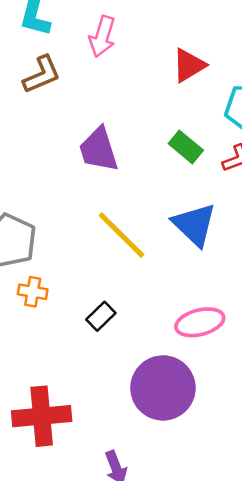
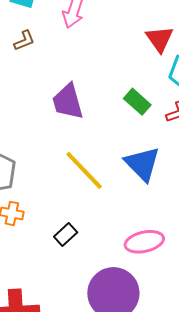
red triangle: (189, 65) -> (160, 39), moved, turned -36
brown L-shape: (42, 75) -> (24, 41), size x0.7

